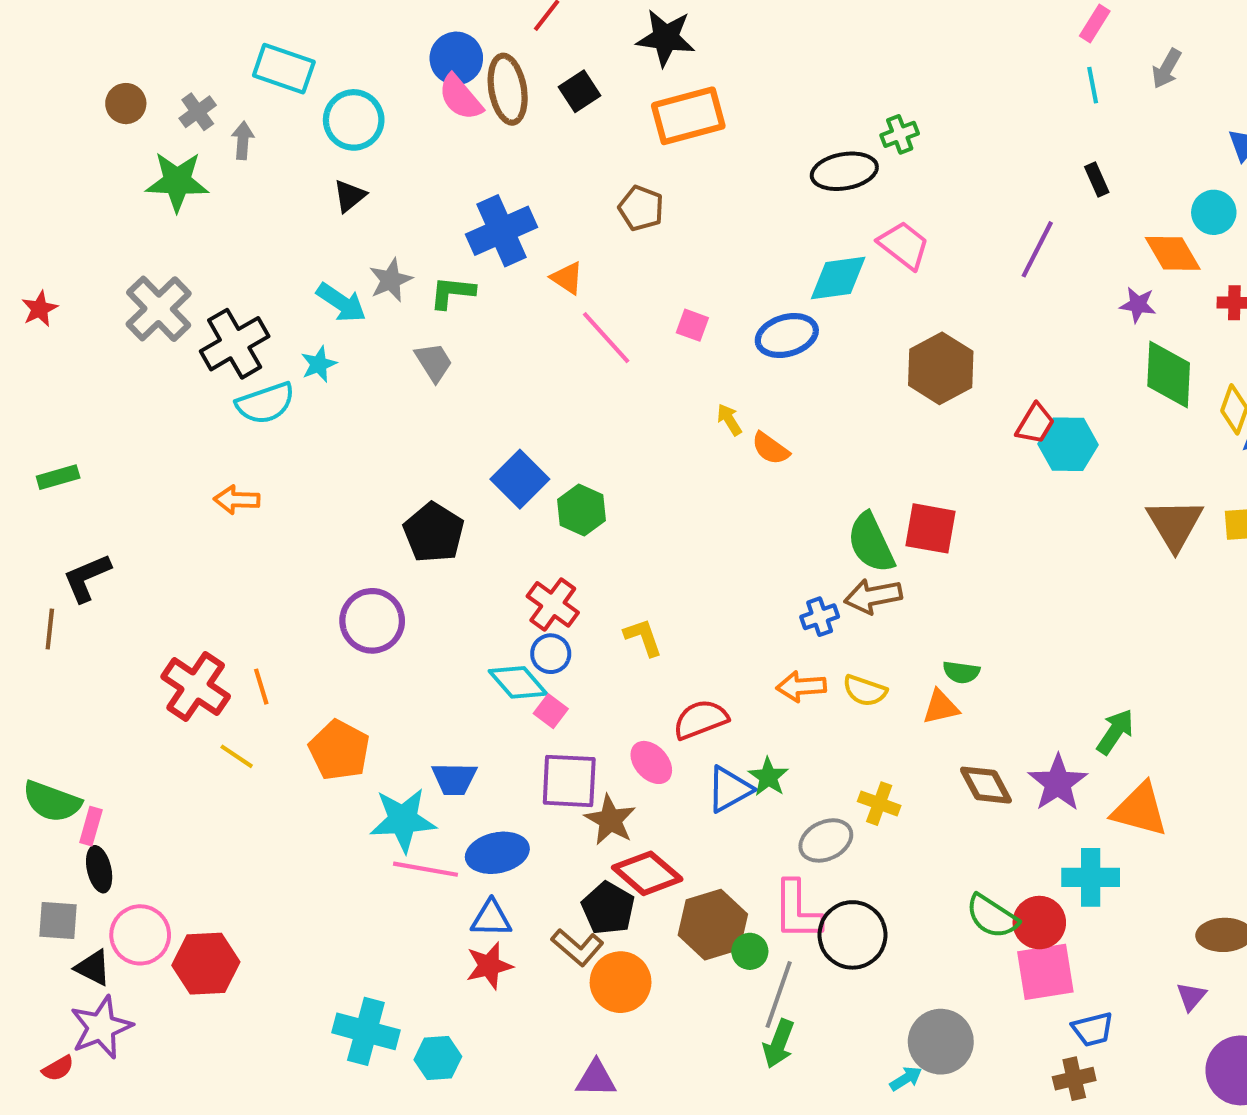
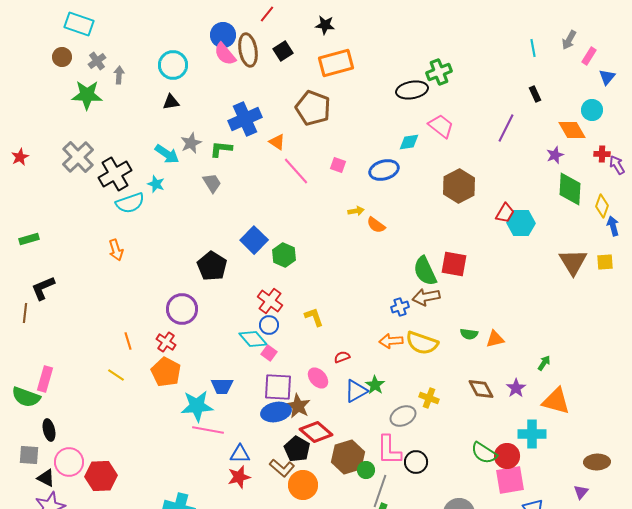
pink rectangle: (1095, 23) -> (589, 56), moved
black star: (666, 38) -> (325, 25), size x0.7
cyan rectangle: (284, 69) -> (79, 24), moved
green cross: (900, 134) -> (439, 72), size x1.4
black triangle: (350, 196) -> (171, 102), turned 30
brown pentagon: (641, 208) -> (313, 108), size x1.6
cyan diamond: (838, 278) -> (409, 142), size x0.7
purple star: (1138, 305) -> (555, 155), turned -30
cyan star: (319, 364) -> (156, 184), turned -30
yellow arrow: (729, 420) -> (356, 211), turned 112
orange arrow: (237, 500) -> (116, 250), turned -110
red cross: (196, 687) -> (166, 342), moved, size x0.6
yellow semicircle: (865, 691) -> (422, 343), size x1.5
orange triangle: (941, 707) -> (495, 339), moved
red semicircle: (701, 719) -> (342, 357), size x0.6
green arrow: (1115, 732) -> (544, 363), size x0.7
purple star: (1058, 783) -> (516, 388), size x0.7
pink rectangle: (91, 826) -> (45, 379), moved, size x1.4
blue ellipse: (497, 853) -> (276, 412), moved
black circle: (852, 935) -> (416, 462), size x0.7

